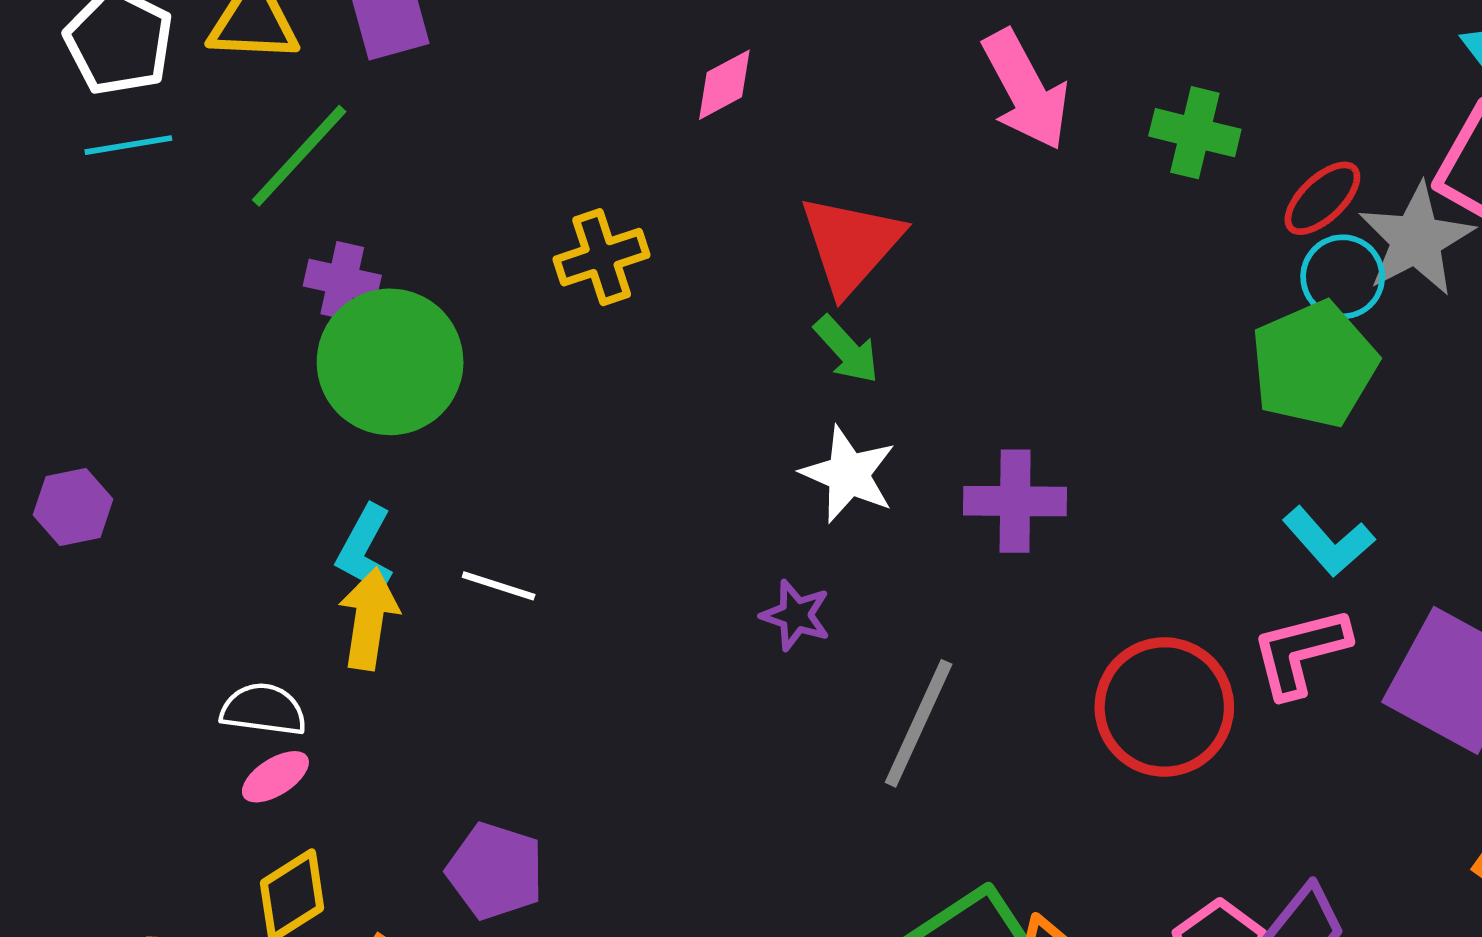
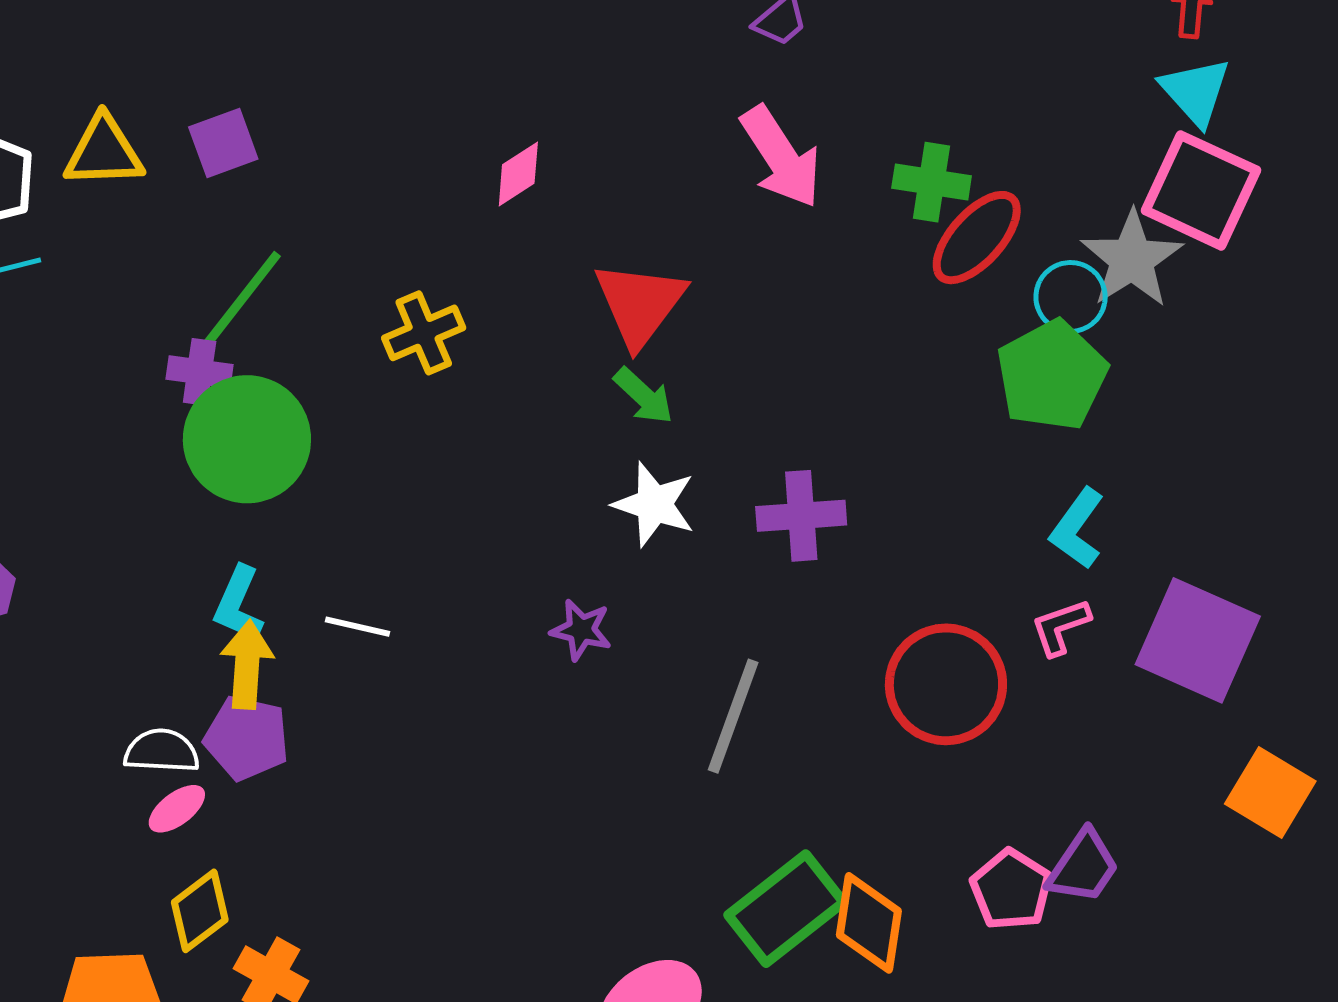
green line: (299, 156) -> (243, 298), moved
red ellipse: (1322, 198) -> (977, 238), moved, size x1.4
cyan L-shape: (1329, 542) -> (1077, 529), turned 82
purple star: (796, 615) -> (581, 630), moved
pink L-shape: (1300, 652) -> (1061, 627), size x0.7
purple pentagon: (495, 871) -> (247, 738), moved

